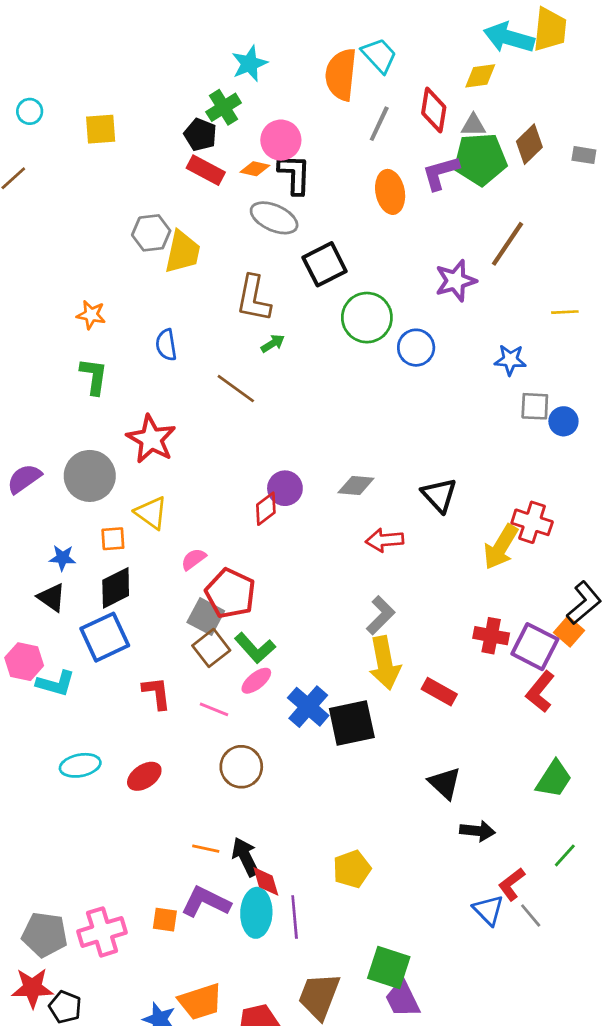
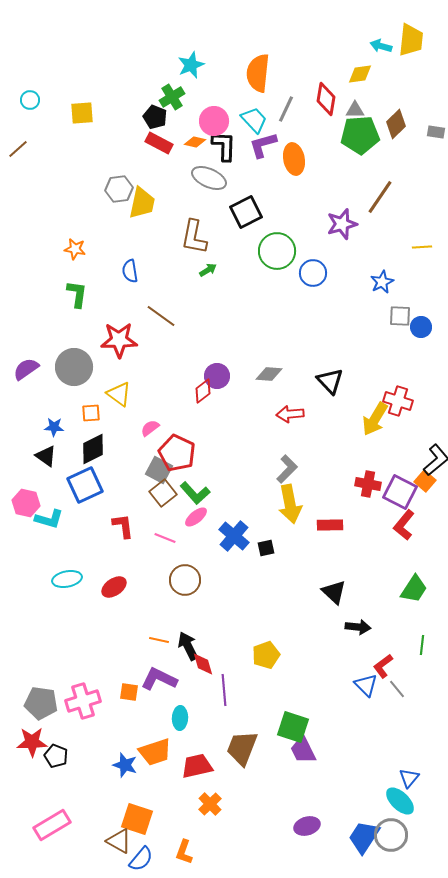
cyan arrow: (509, 38) -> (381, 46), size x0.6
cyan trapezoid: (379, 55) -> (254, 120), moved
purple L-shape: (441, 173) -> (263, 145), moved
blue star: (510, 360) -> (382, 282), turned -30
brown line: (236, 389) -> (161, 316), moved
red star: (151, 439) -> (119, 340), turned -30
red rectangle: (439, 692) -> (330, 525), turned -30
black square: (352, 723) -> (266, 548), size x0.5
green line: (565, 855) -> (422, 645), turned -36
cyan ellipse: (256, 913) -> (180, 718), moved, size x0.7

